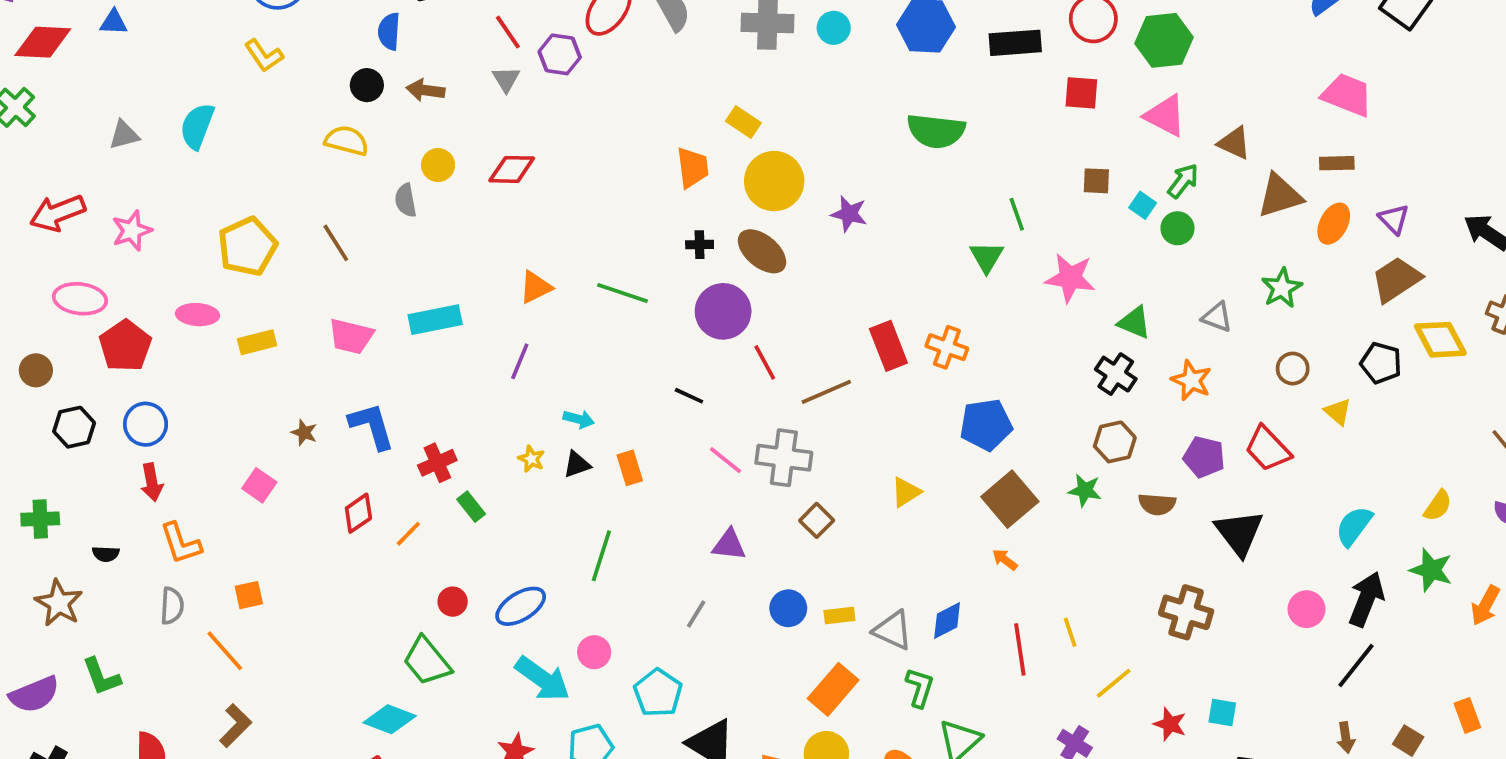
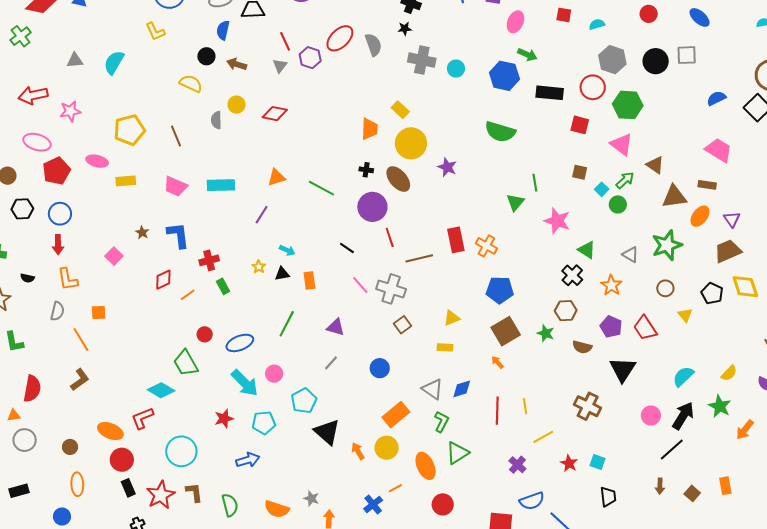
green star: (1282, 288) -> (667, 245), size x1.4
purple triangle: (729, 545) -> (336, 327), moved
yellow rectangle: (839, 616) -> (445, 347), moved

